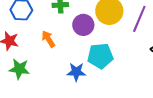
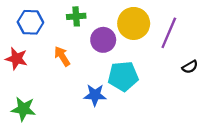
green star: (19, 69) -> (23, 109), moved

